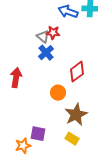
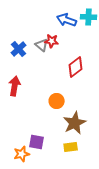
blue cross: (46, 53) -> (19, 49), moved
red diamond: (77, 72) -> (76, 67), moved
yellow rectangle: (72, 139) -> (71, 147), turned -40

